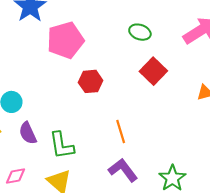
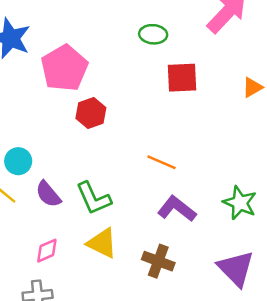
red square: (153, 71) -> (182, 78), turned -32
red hexagon: (91, 81) -> (91, 113), moved
orange line: (121, 131) -> (161, 162), turned -35

